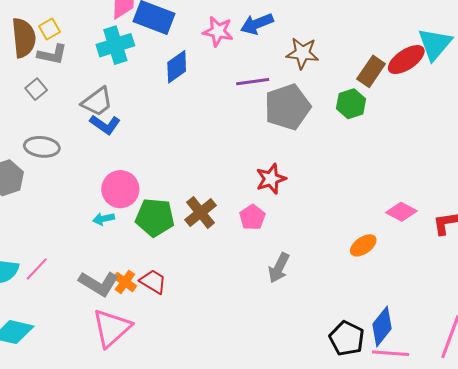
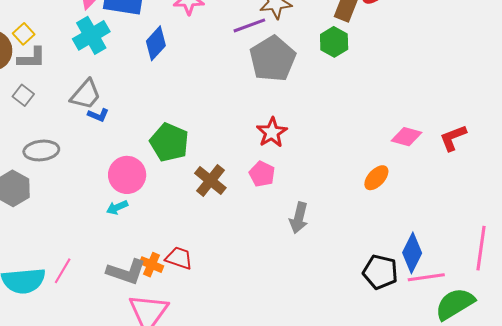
purple line: (253, 82) -> (249, 25), moved
blue L-shape: (105, 125) -> (98, 115), size x0.7
green pentagon: (155, 217) -> (169, 142), moved, turned 30

